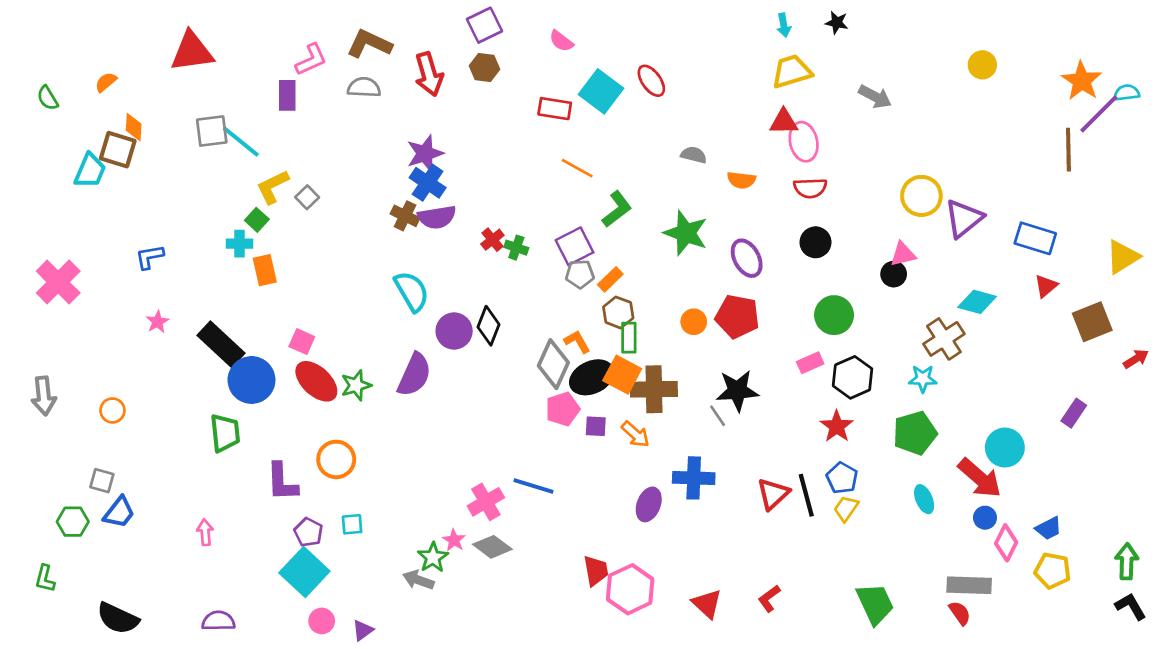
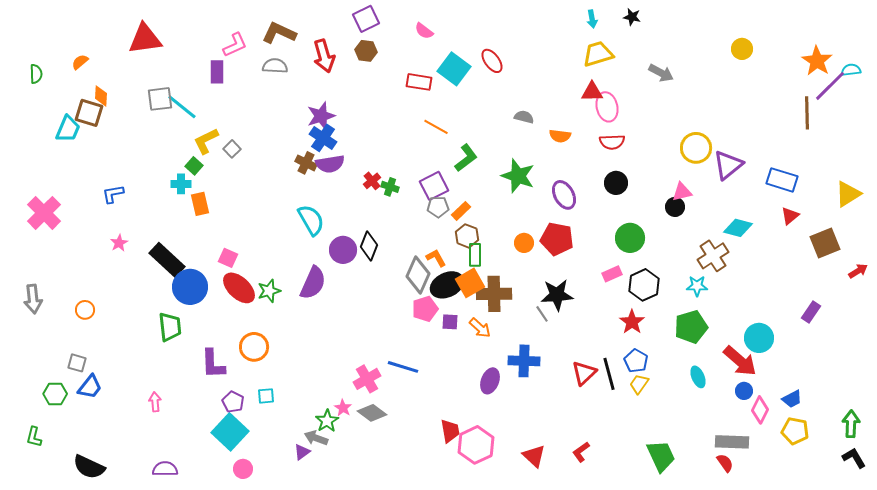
green semicircle: (48, 98) -> (36, 74), turned -150
orange square: (622, 375) -> (470, 283), turned 32
purple triangle: (363, 630) -> (302, 452), moved

